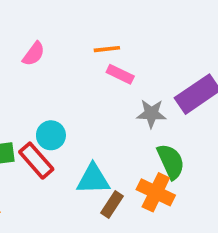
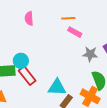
pink semicircle: (34, 54) -> (29, 18), turned 136
cyan circle: (51, 135) -> (21, 61), moved

